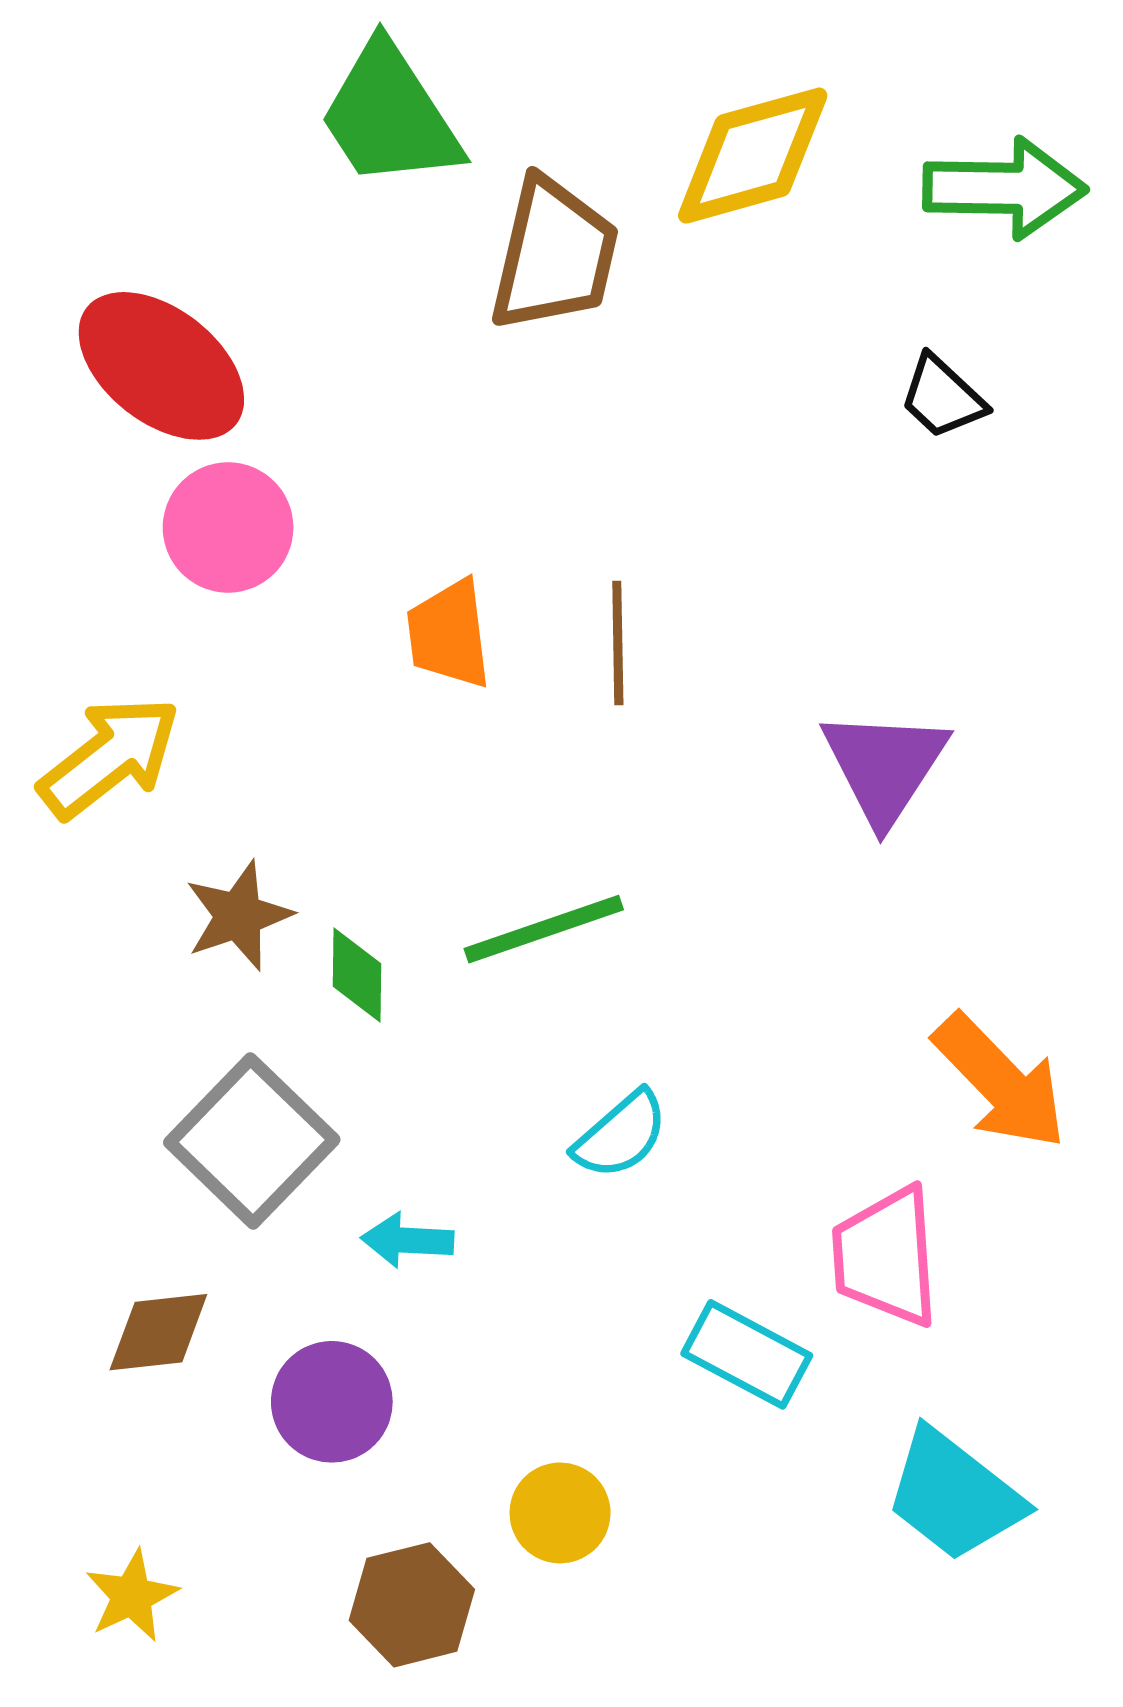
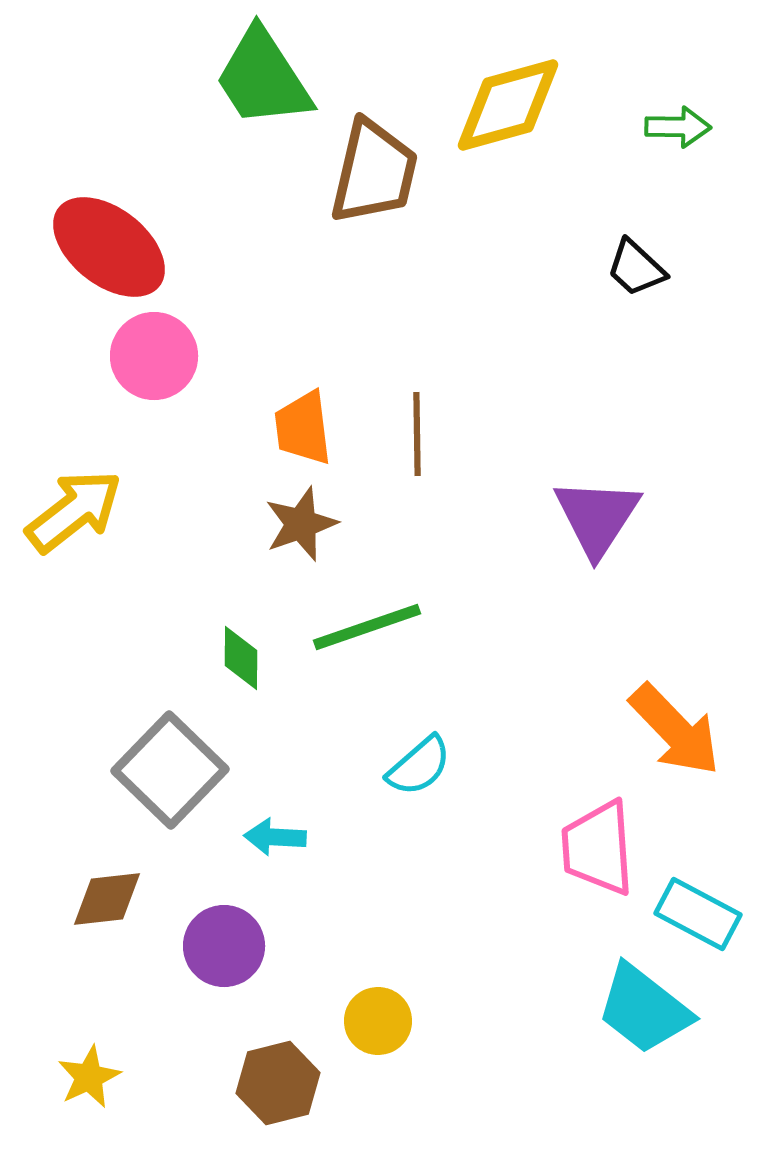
green arrow: (1005, 188) -> (678, 127), size x0.6
brown star: (238, 916) -> (301, 524), moved
cyan rectangle: (747, 1354) -> (698, 914), moved

